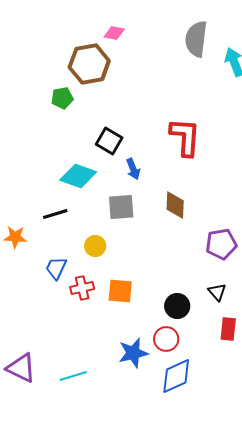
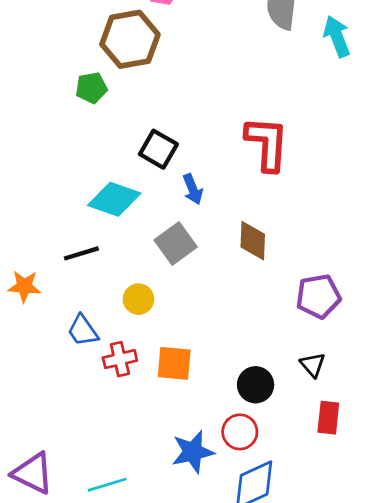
gray square: (121, 207) -> (176, 243), turned -32
blue trapezoid: (56, 268) -> (83, 331), turned -60

